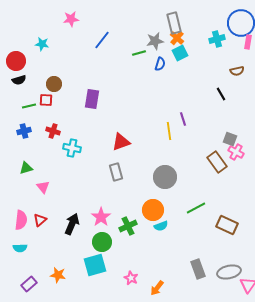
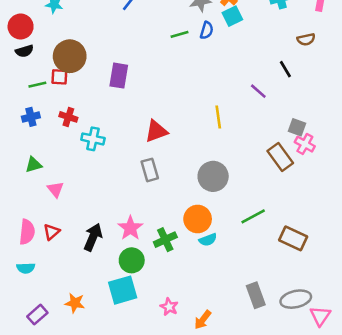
green line: (139, 53) -> (179, 34), moved
brown circle: (54, 84) -> (70, 56), size x1.6
purple line: (183, 119) -> (258, 91), moved, turned -32

